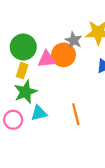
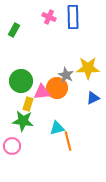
yellow rectangle: (22, 71) -> (28, 104), moved
green star: (25, 92) -> (23, 121), turned 30
cyan triangle: (39, 113) -> (57, 128), moved

